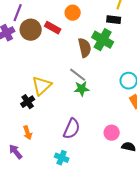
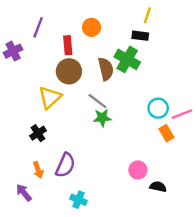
purple line: (18, 13) -> (38, 27), moved
red rectangle: (53, 28) -> (68, 45), turned 56
brown circle: (31, 30) -> (69, 71), moved
yellow triangle: (42, 86) -> (50, 97), moved
purple semicircle: (72, 129) -> (65, 165), moved

